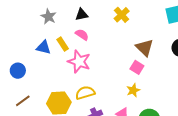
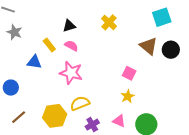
gray star: (49, 17) -> (14, 32), moved
yellow rectangle: (63, 44) -> (49, 45), moved
brown triangle: (145, 48) -> (149, 46), moved

